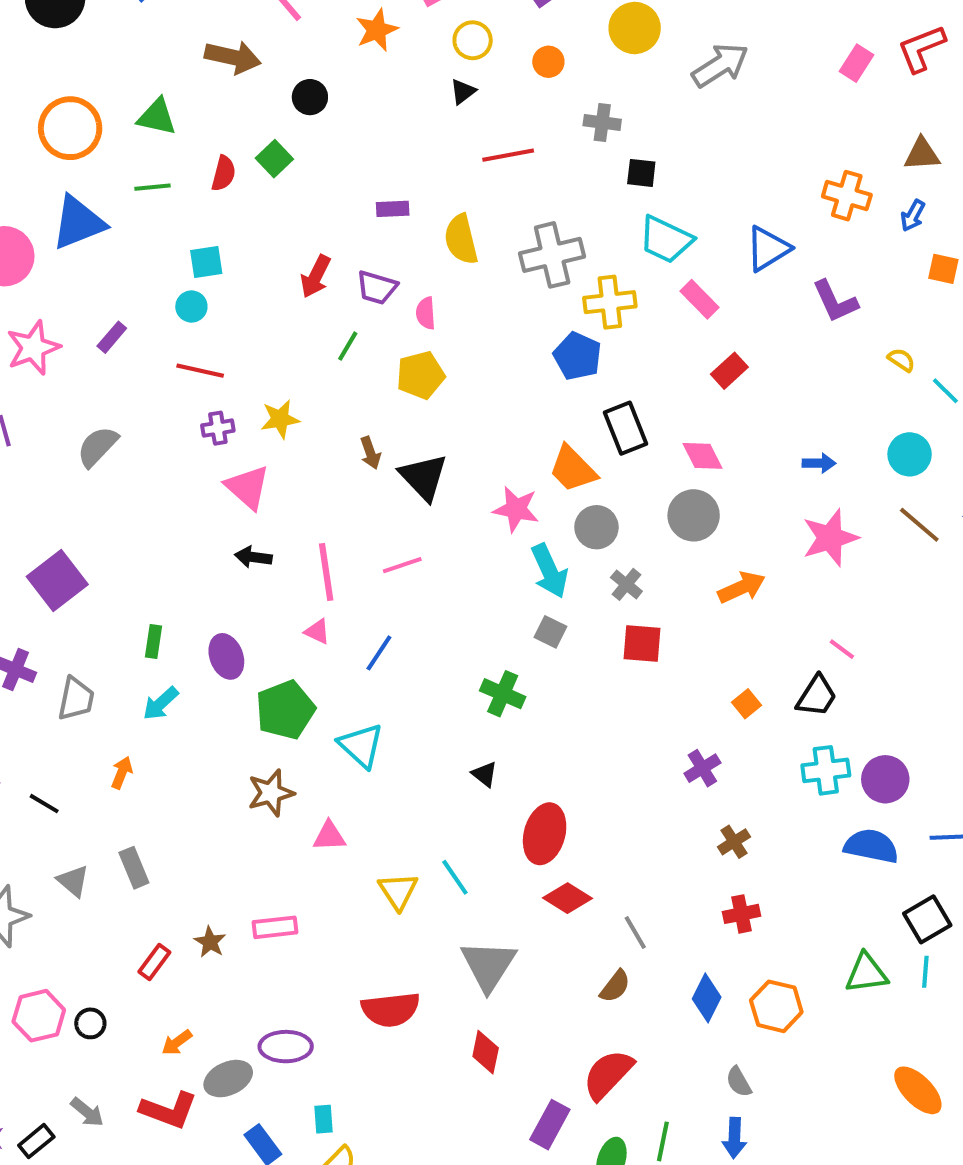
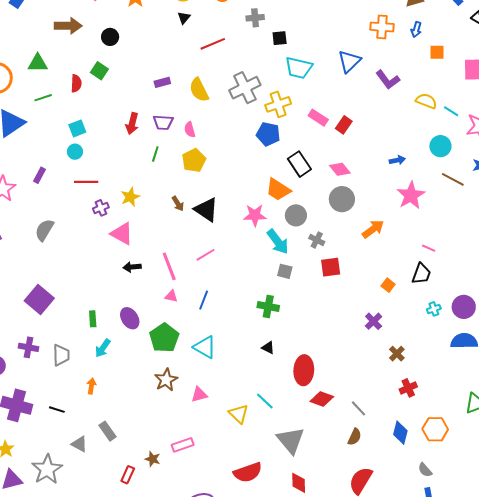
pink rectangle: (700, 299) -> (318, 118), moved
yellow semicircle: (901, 360) -> (426, 101), size x1.5
cyan cross: (826, 770) -> (434, 309), size x0.6

